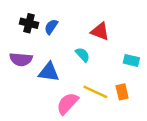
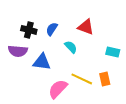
black cross: (29, 23) -> (29, 30), moved
blue semicircle: (51, 27) -> (52, 29), moved

